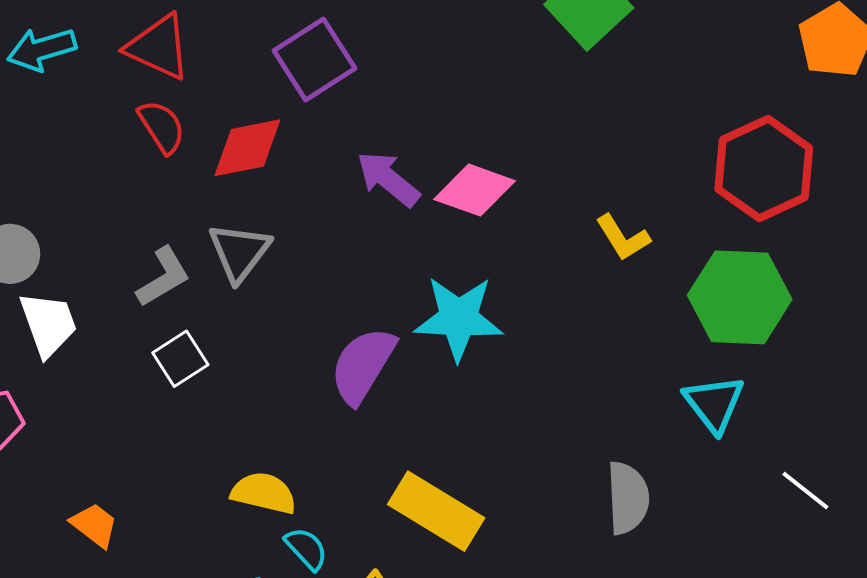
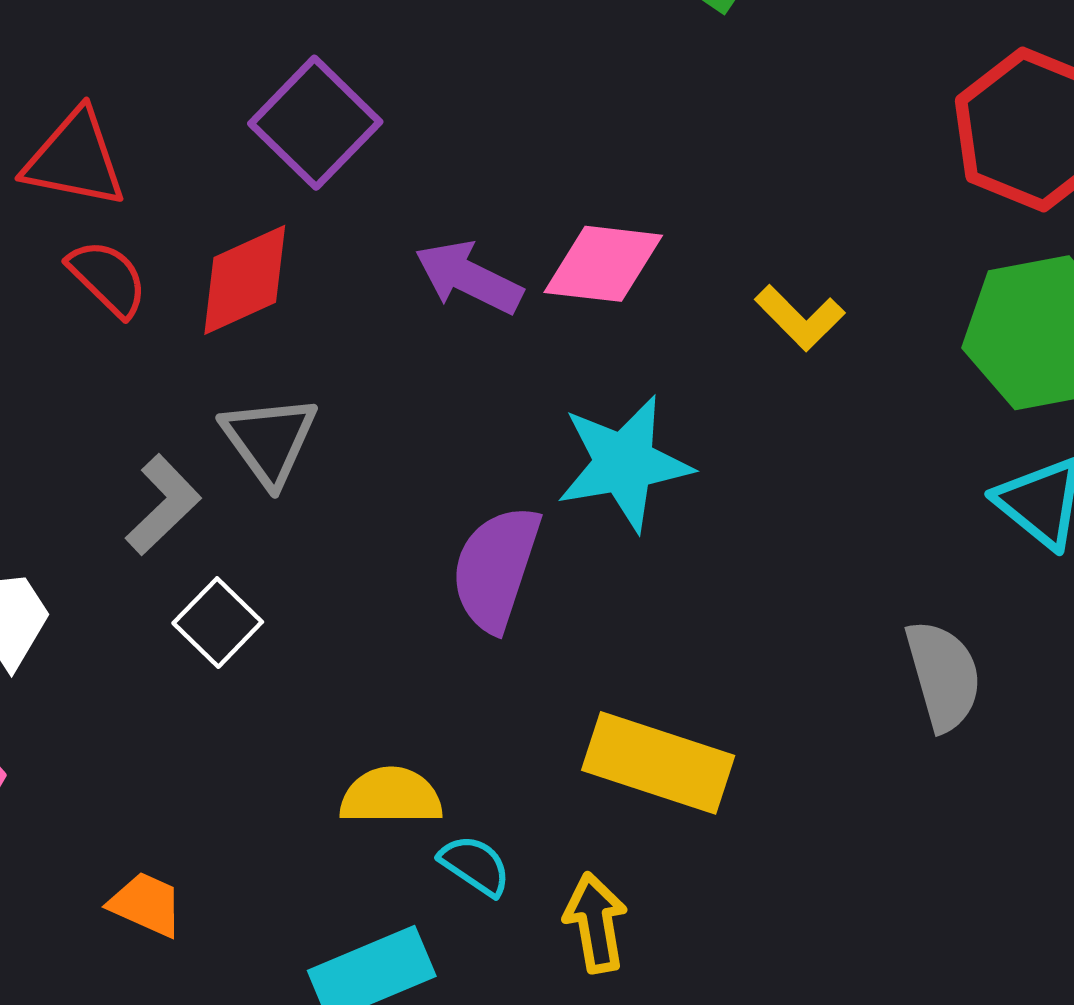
yellow L-shape: (623, 238) -> (800, 318), moved

